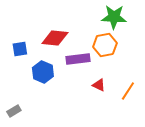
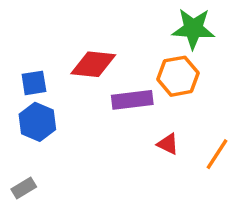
blue hexagon: (43, 72) -> (37, 122), moved

